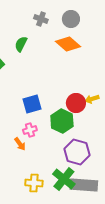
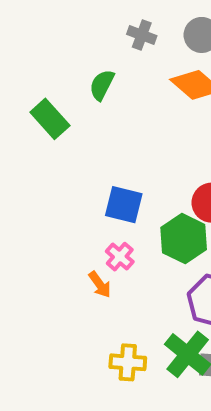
blue square: (32, 104) -> (124, 205), turned 30
pink cross: (30, 130) -> (120, 257), turned -32

